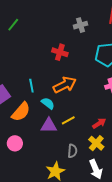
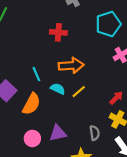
orange arrow: (65, 85) -> (71, 65), turned 35
yellow line: (68, 120) -> (79, 92), moved
purple triangle: (49, 126) -> (58, 133), moved

